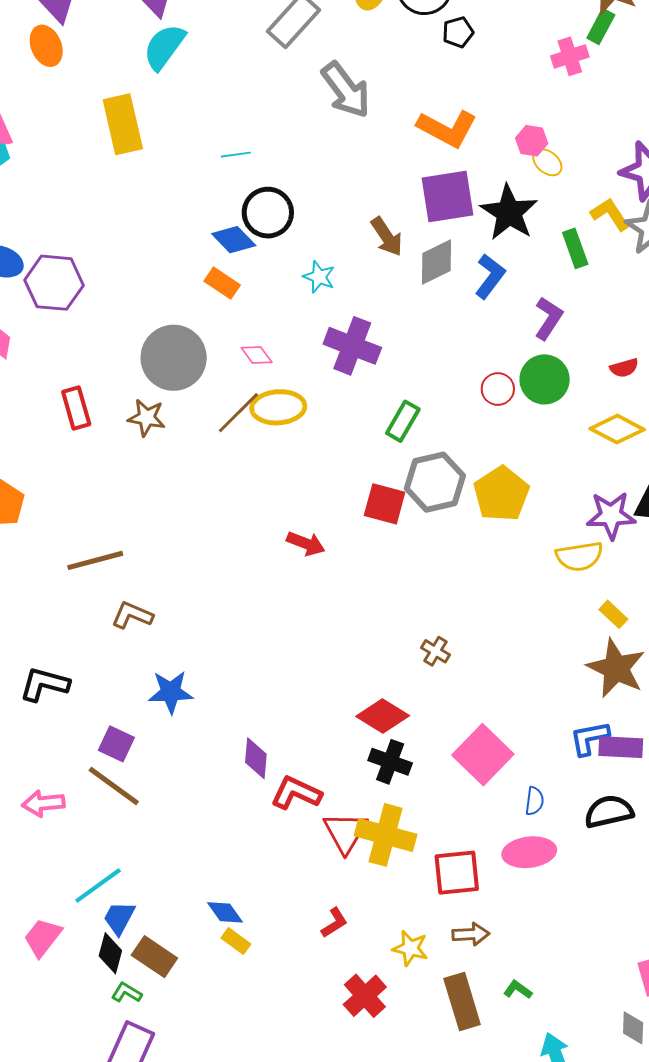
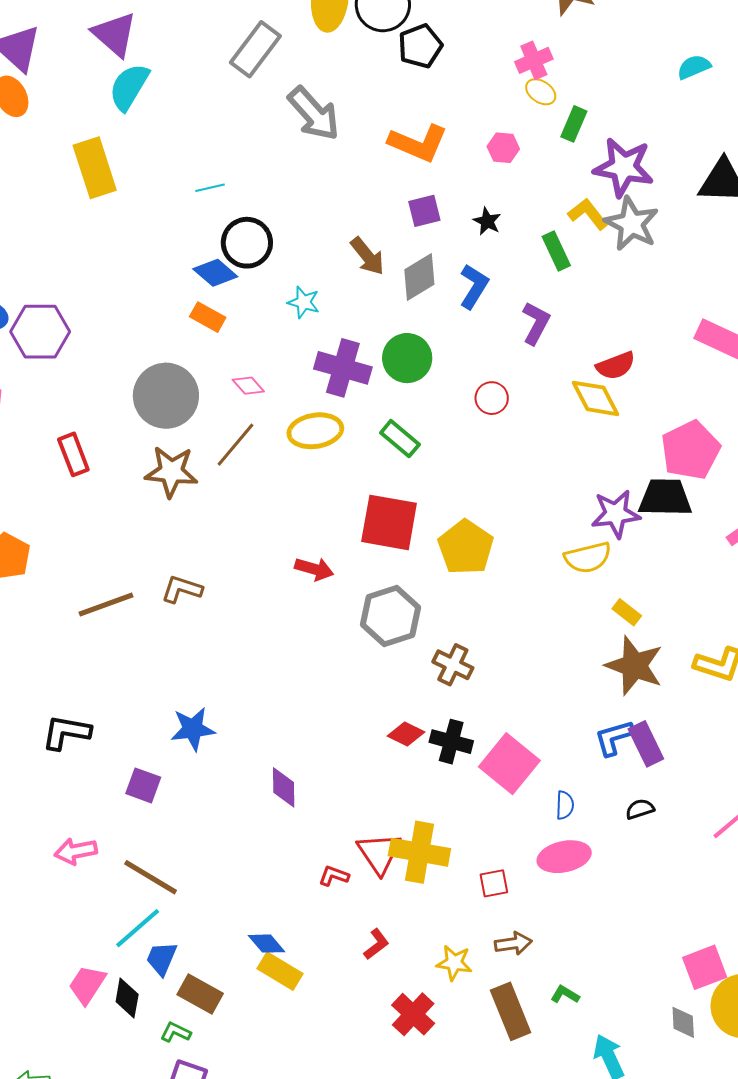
green rectangle: (601, 26) -> (574, 124), moved
black pentagon: (458, 32) -> (420, 46), size x1.4
yellow ellipse: (547, 162) -> (541, 92), moved
purple square: (447, 197) -> (424, 211), size x0.6
black star: (509, 213) -> (487, 221), size x0.5
red semicircle: (624, 368) -> (616, 366), size x1.4
green circle: (545, 379) -> (407, 358), moved
yellow ellipse: (278, 407) -> (315, 431), moved
brown star: (147, 418) -> (171, 472), moved, size x1.4
green rectangle: (403, 421) -> (400, 439), turned -75
yellow diamond: (617, 429) -> (595, 398), moved, turned 40
gray hexagon: (435, 482) -> (390, 616), moved
yellow pentagon: (501, 494) -> (466, 547), moved
red square: (385, 504) -> (389, 522), size x1.4
brown L-shape: (132, 615) -> (182, 589), moved
brown cross: (435, 651) -> (453, 665), size x1.4
red diamond: (383, 716) -> (406, 734), size x0.7
purple rectangle: (621, 747) -> (646, 744), turned 66
black cross: (390, 762) -> (451, 742), moved
brown line: (114, 786) -> (151, 877), moved
red L-shape: (296, 793) -> (334, 876), moved, size x0.6
black semicircle: (609, 812) -> (640, 809), size x0.6
red square: (457, 873) -> (494, 883), size x0.6
yellow rectangle: (236, 941) -> (280, 971), size x1.5
black diamond: (110, 953) -> (127, 998), moved

